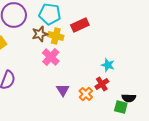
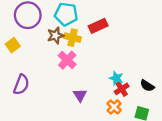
cyan star: (108, 65) -> (116, 78), moved
orange cross: (86, 94) -> (114, 107), moved
black semicircle: (129, 98) -> (147, 86), moved, turned 32

